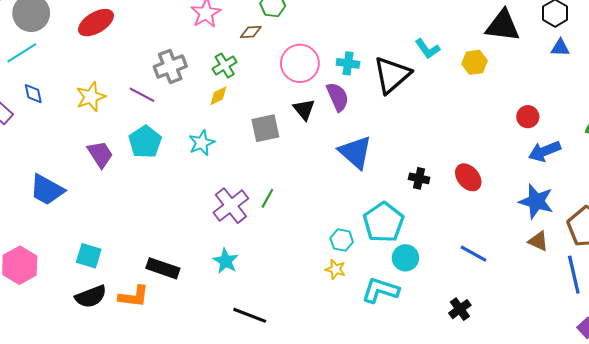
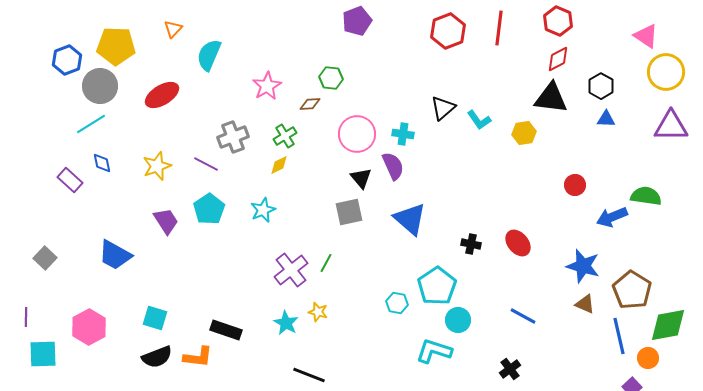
black triangle: (392, 75) -> (443, 108), moved, size x0.7
gray square: (265, 128) -> (349, 212), moved
blue arrow: (545, 151) -> (612, 217), moved
yellow star: (335, 269) -> (318, 312), moved

